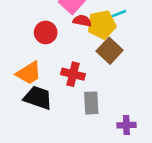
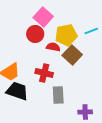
cyan line: (117, 14) -> (91, 31), moved
red semicircle: (82, 21) -> (53, 47), moved
red circle: (46, 32) -> (35, 34), moved

